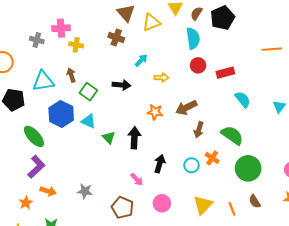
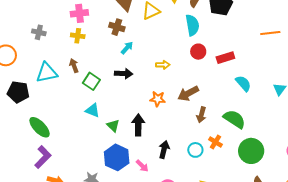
pink cross: (61, 28) -> (79, 13), moved
cyan arrow: (141, 60) -> (127, 48), moved
blue hexagon: (61, 114) -> (117, 157), moved

